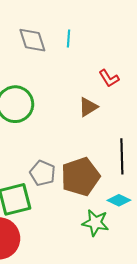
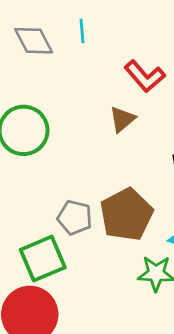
red L-shape: (109, 78) -> (145, 76), size x1.4

